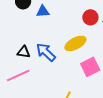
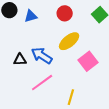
red circle: (90, 17) -> (65, 13), moved
pink line: (18, 75) -> (42, 83), moved

